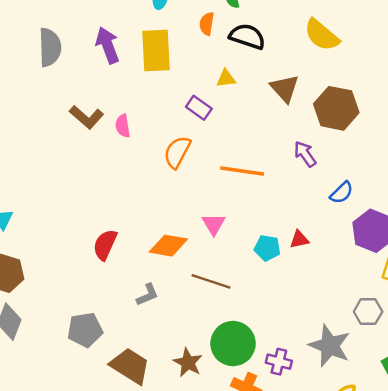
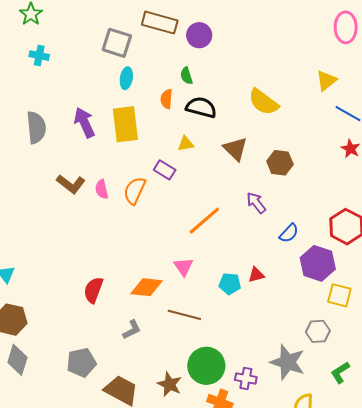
brown hexagon: (336, 108) -> (280, 163), size x0.7
orange semicircle: (177, 152) -> (135, 191), moved
orange line: (242, 171) -> (204, 221), turned -45

